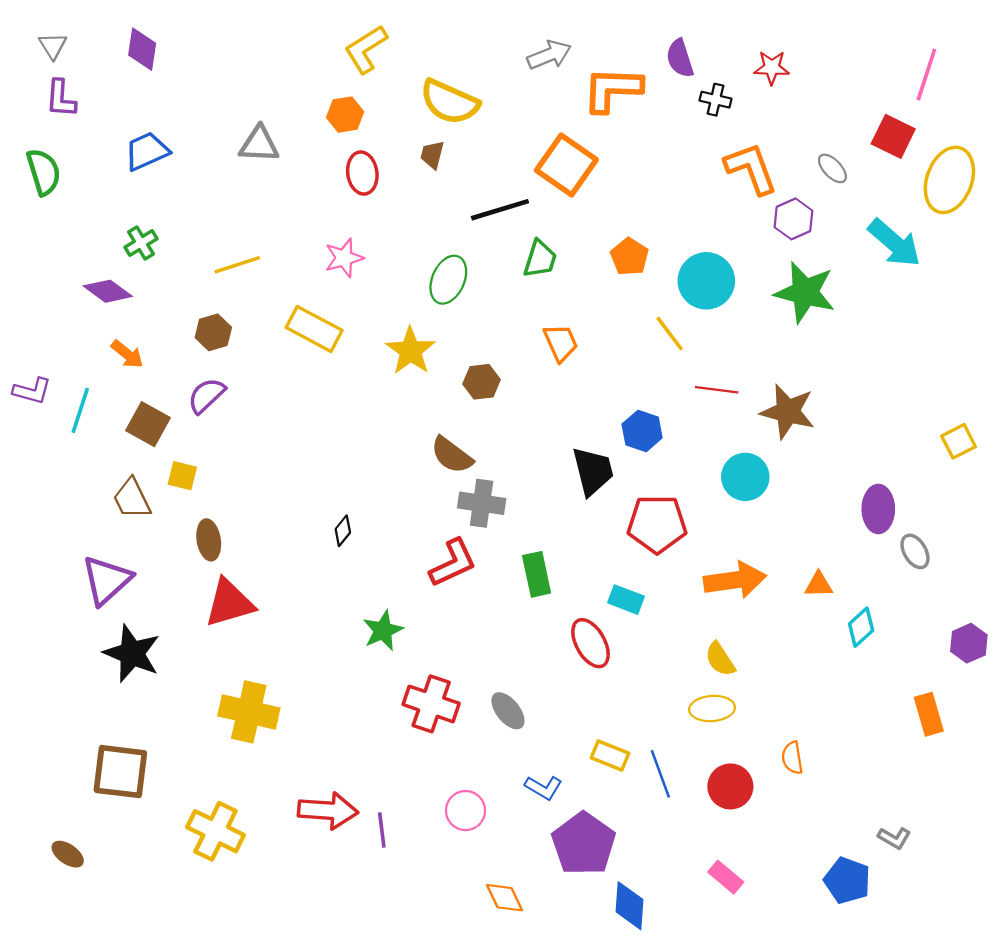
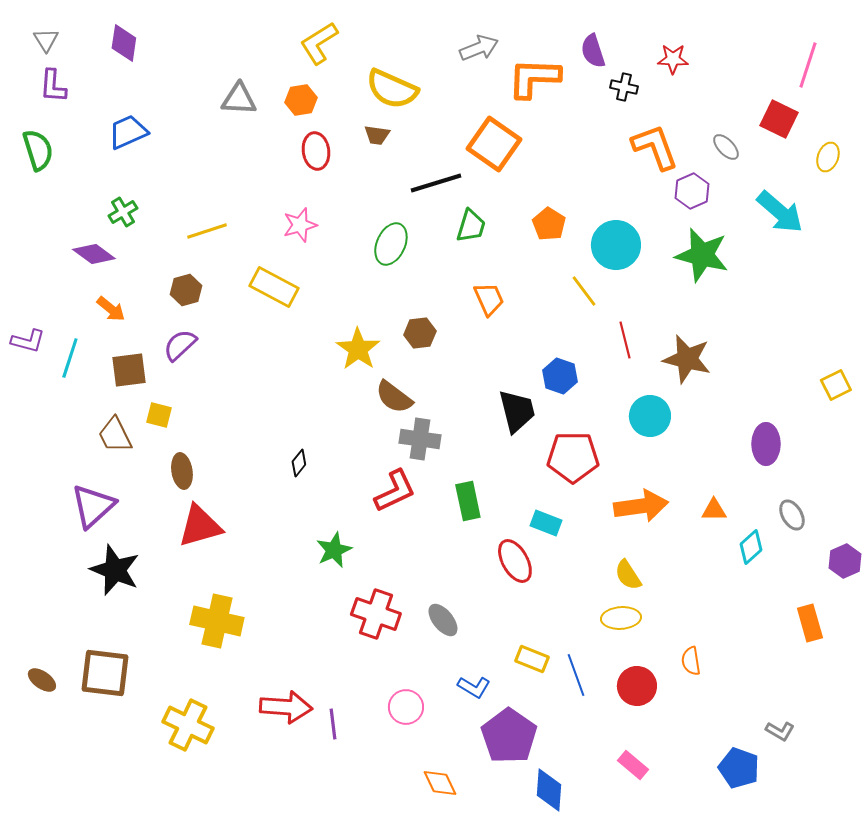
gray triangle: (259, 144) -> (239, 99), moved
brown trapezoid: (432, 155) -> (377, 135), turned -96
yellow ellipse: (949, 180) -> (828, 157), size x0.5
yellow star: (410, 351) -> (358, 349), moved
red line: (717, 390) -> (625, 340), turned 69
brown square: (148, 424) -> (129, 370), turned -36
gray ellipse: (915, 551) -> (792, 515), moved
brown ellipse: (68, 854) -> (42, 680), moved

